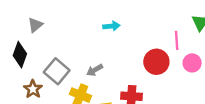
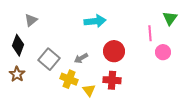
cyan arrow: (111, 26) -> (95, 21), size x1.5
red circle: (156, 62) -> (114, 51), moved
brown star: (33, 89) -> (17, 74), moved

